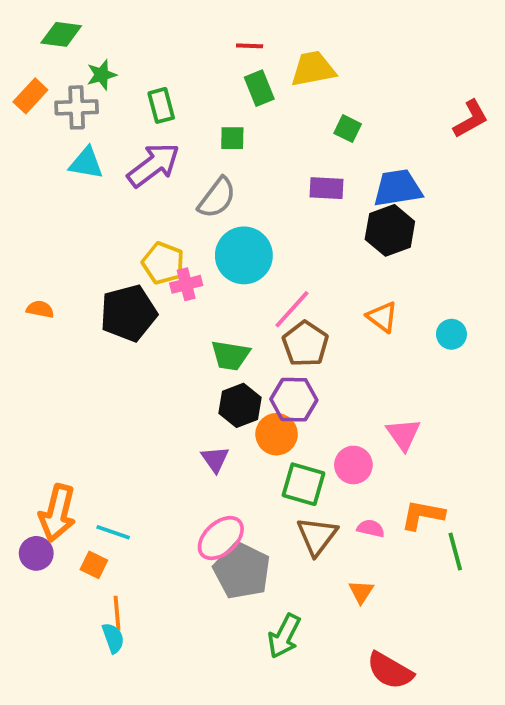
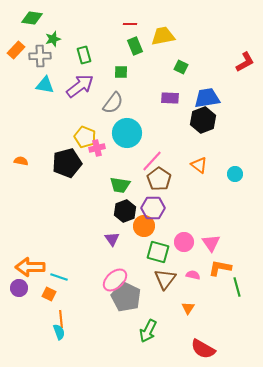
pink triangle: (403, 434) -> (211, 243), moved
orange arrow: (57, 513) -> (30, 267), turned 76

